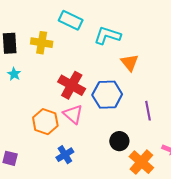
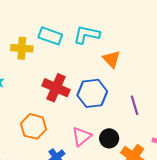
cyan rectangle: (71, 20) -> (50, 36), moved
pink triangle: (73, 114) -> (82, 136), moved, turned 45

